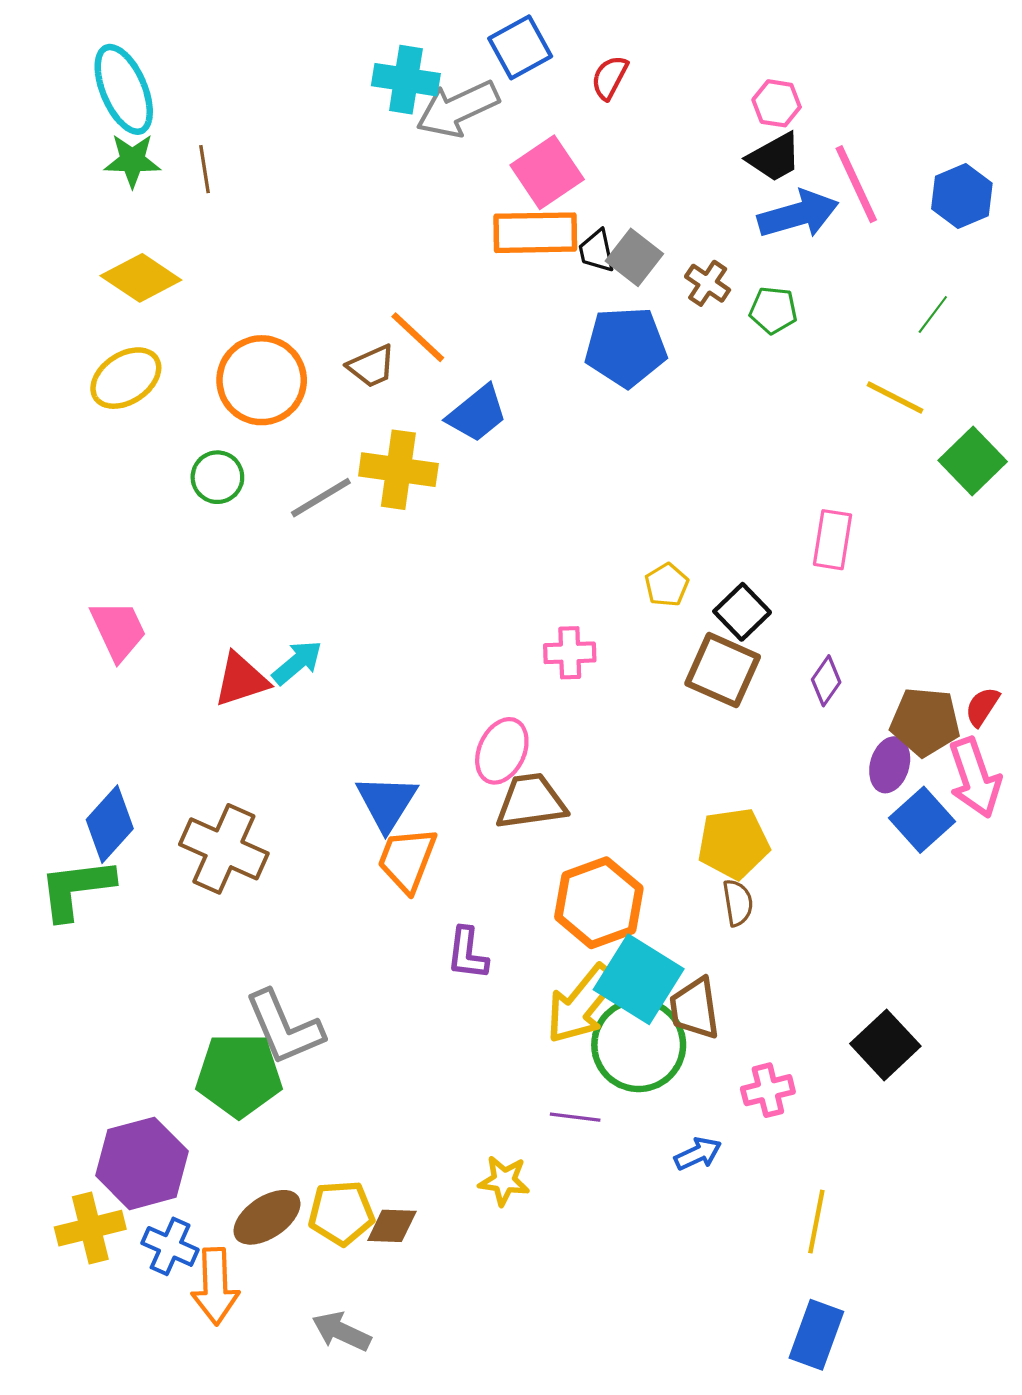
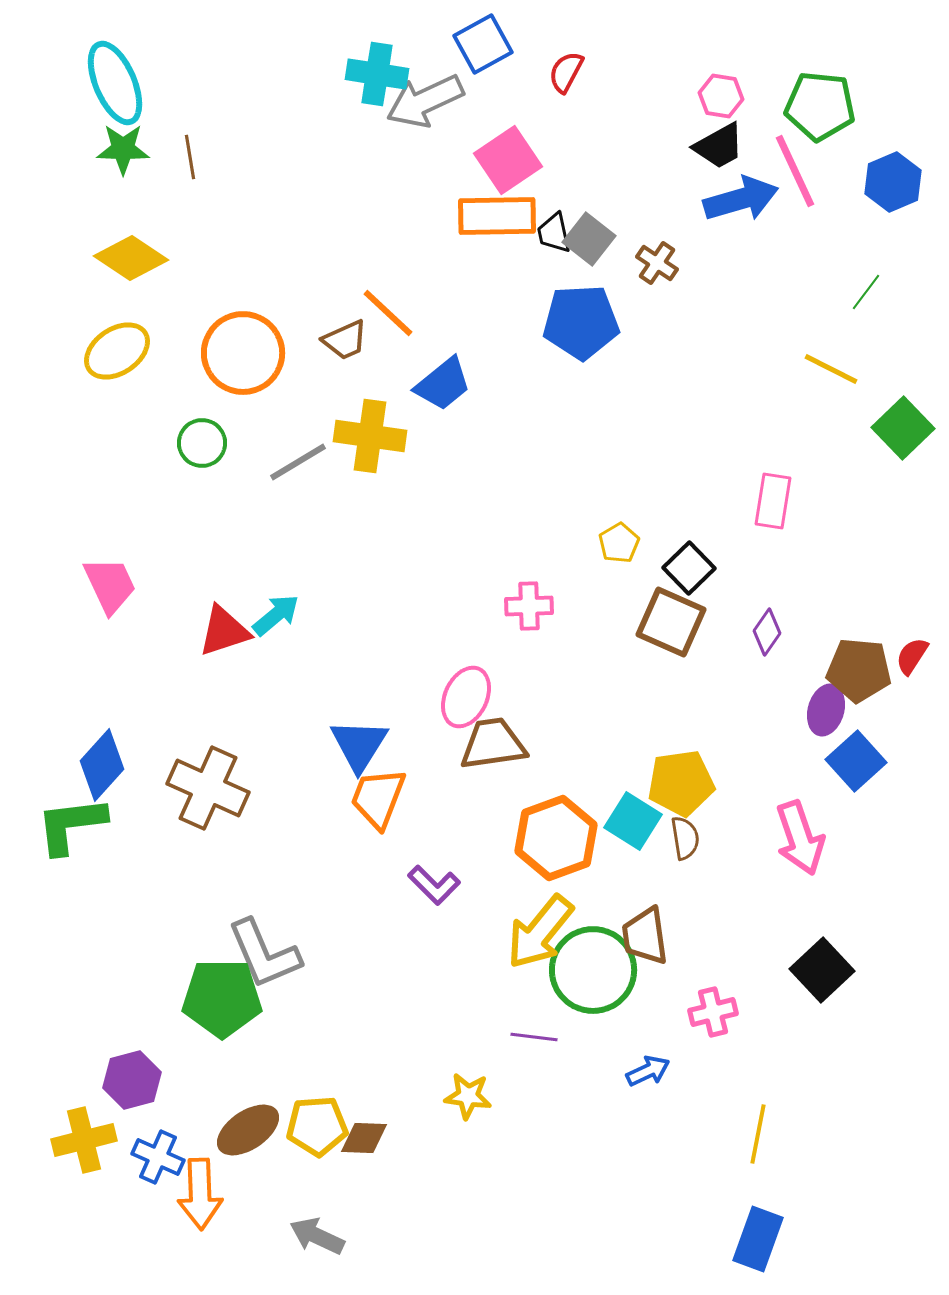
green pentagon: (773, 310) -> (820, 106), moved, size x1.6
pink arrow: (975, 778) -> (800, 838), moved
purple L-shape: (467, 953) -> (434, 885), turned -52
cyan square: (639, 979) -> (633, 821), moved, size x0.7
purple hexagon: (142, 1163) -> (132, 1080), size x0.7

